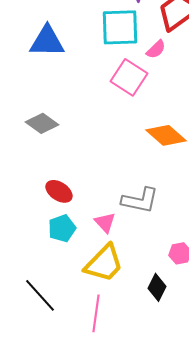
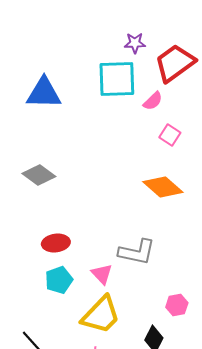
pink square: (129, 77) -> (170, 135), moved, size x0.6
red ellipse: (59, 191) -> (56, 243), turned -40

